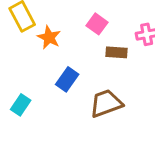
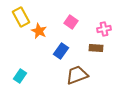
brown rectangle: (117, 52) -> (96, 48), moved
blue rectangle: (67, 79) -> (61, 51), moved

